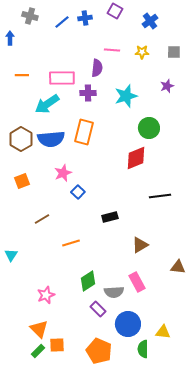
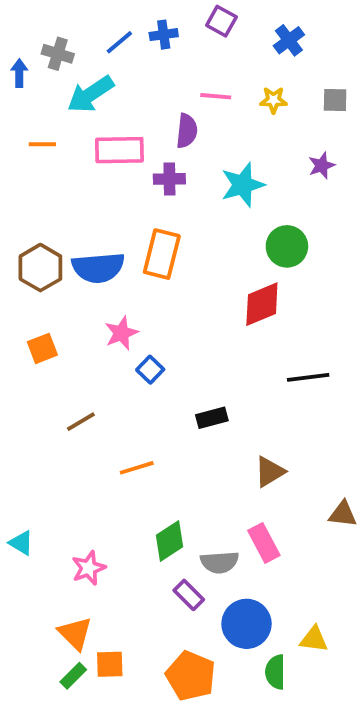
gray cross: (30, 16) -> (58, 54), moved
cyan arrow: (47, 104) -> (91, 94), moved
cyan triangle: (11, 255) -> (21, 543), moved, turned -32

